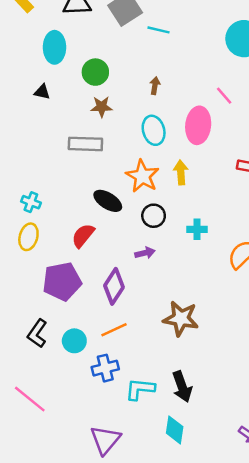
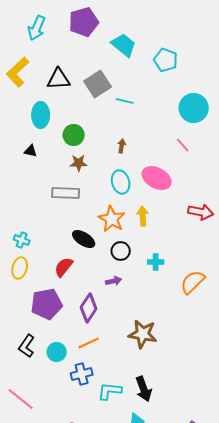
pink line: (224, 96) -> (183, 145), moved
pink ellipse: (198, 125) -> (157, 178), turned -68

